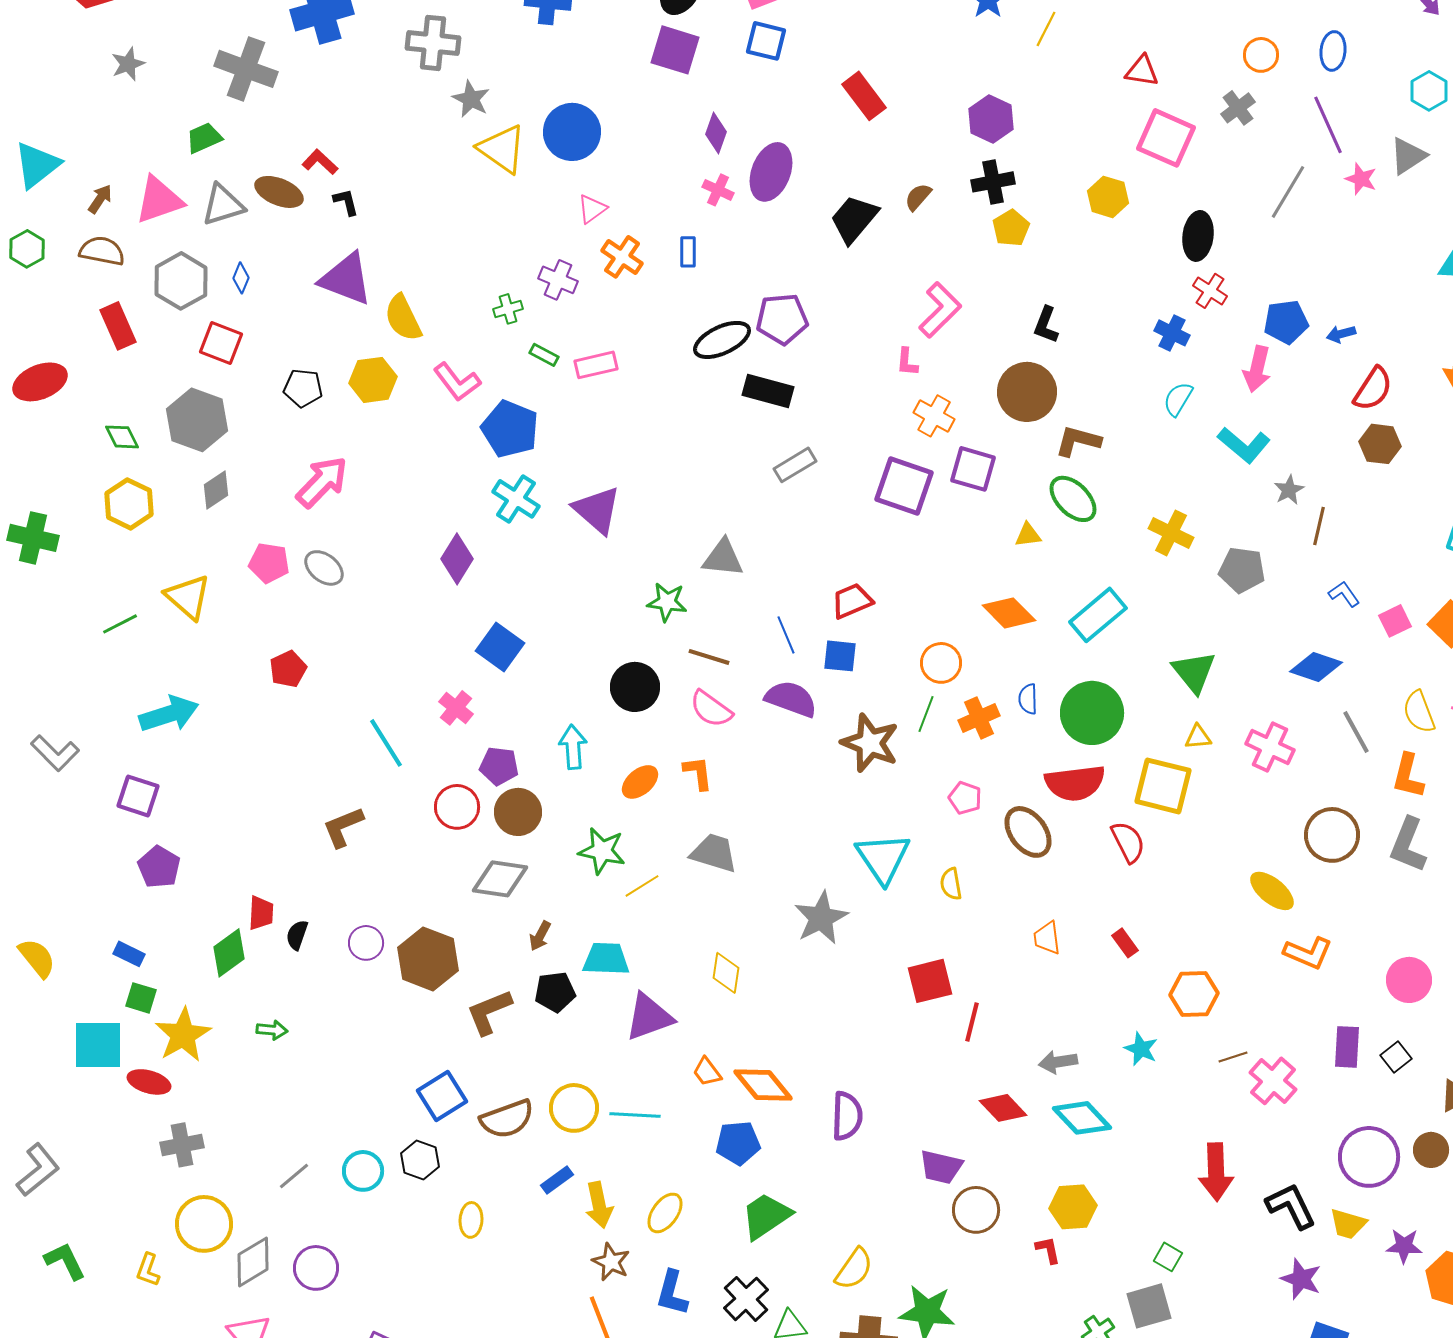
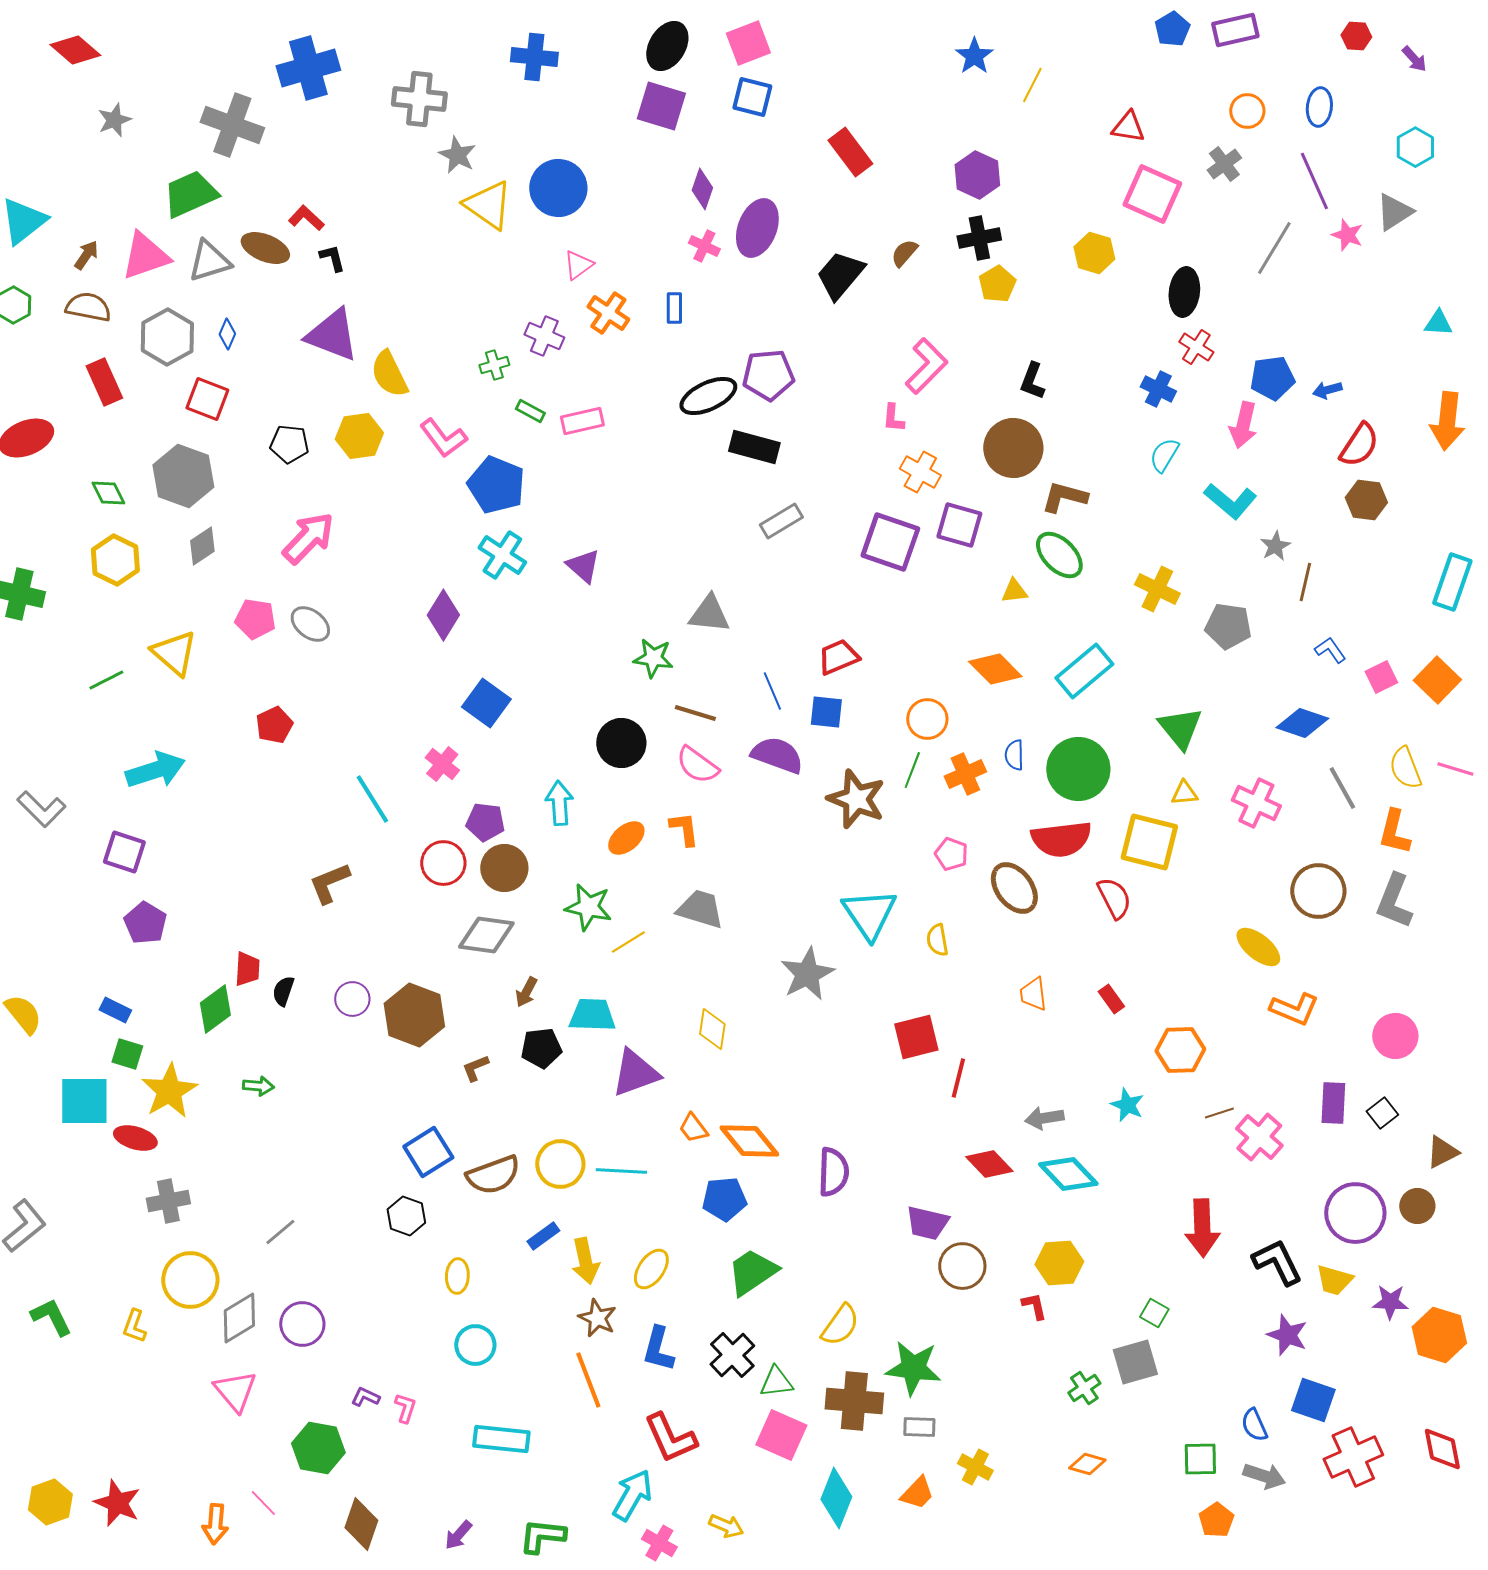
green trapezoid: (204, 138) -> (190, 194), size x1.5
purple triangle: (597, 510) -> (583, 566), size x0.7
brown L-shape: (489, 1012) -> (475, 1068), size x0.6
cyan circle: (363, 1171) -> (475, 1345), moved

